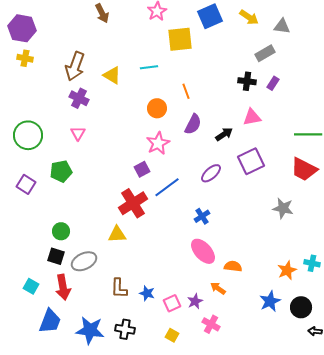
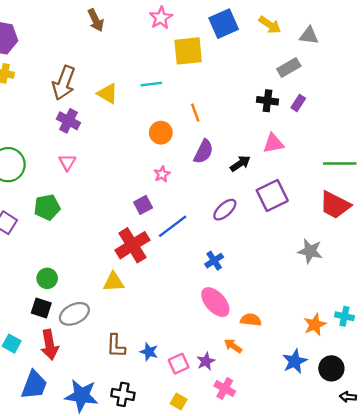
pink star: (158, 143) -> (162, 174), size x0.6

